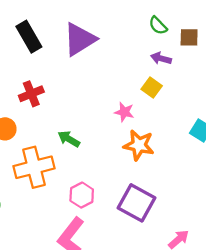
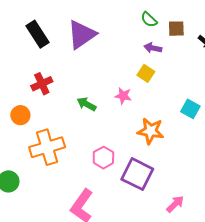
green arrow: (69, 139) -> (86, 104), moved
orange star: (139, 145) -> (151, 131), moved
pink hexagon: (82, 195) -> (103, 158), moved

